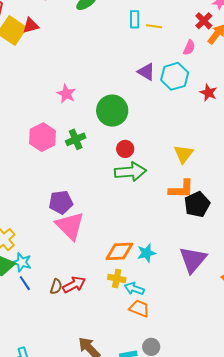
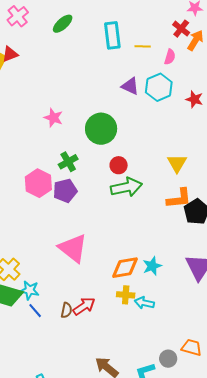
cyan rectangle: (135, 19) -> (112, 35), size x1.5
yellow line: (154, 26) -> (143, 46), moved
pink hexagon: (42, 137) -> (38, 183), moved
purple pentagon: (61, 202) -> (65, 191), moved
orange trapezoid: (139, 308) -> (192, 347), moved

